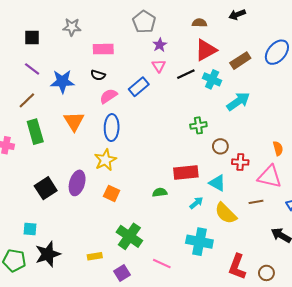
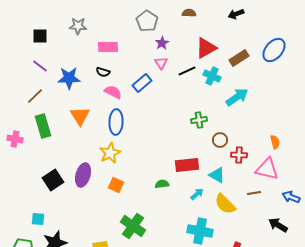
brown semicircle: (199, 23) -> (189, 13), moved
pink semicircle: (108, 96) -> (113, 92), turned 60

